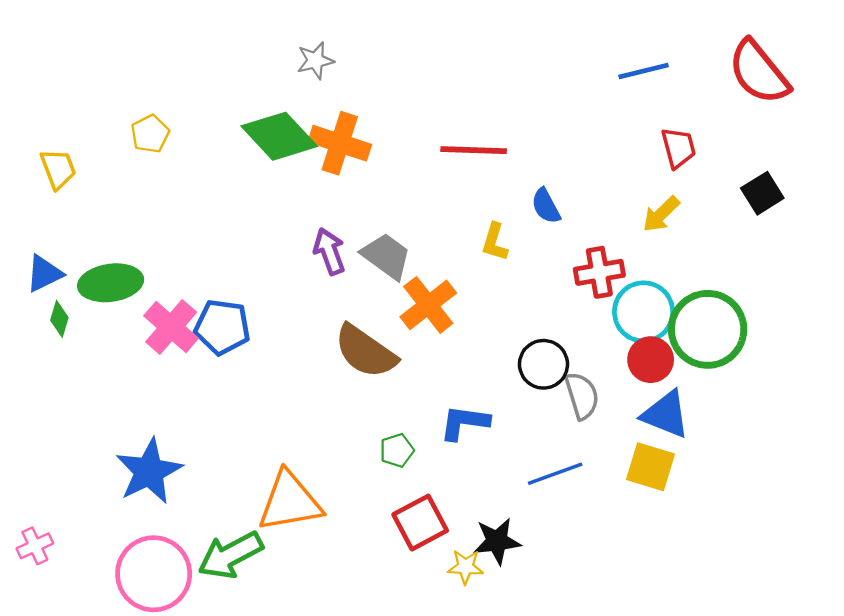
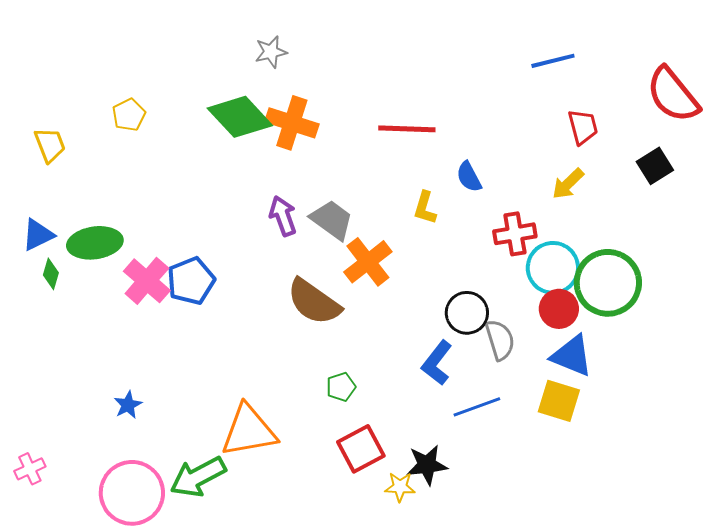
red semicircle: (759, 72) -> (673, 95), moved
blue pentagon: (222, 327) -> (191, 281), turned -30
blue L-shape: (464, 422) -> (437, 363), moved, turned -60
blue star: (149, 471) -> (128, 405), size x0.5

